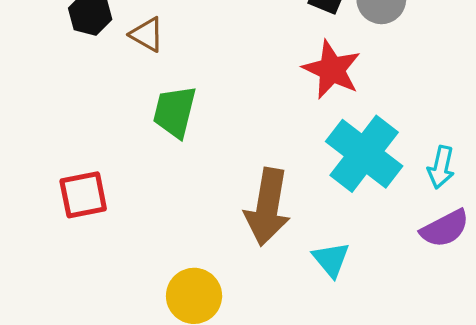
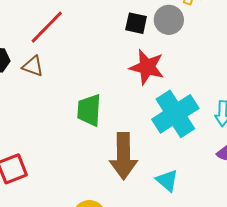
green trapezoid: (175, 112) -> (89, 110), moved
cyan cross: (364, 154) -> (175, 114), turned 30

